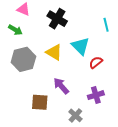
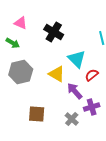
yellow triangle: (54, 52) -> (57, 74), moved
purple arrow: (61, 86) -> (75, 91), moved
gray cross: (75, 115) -> (72, 119), moved

